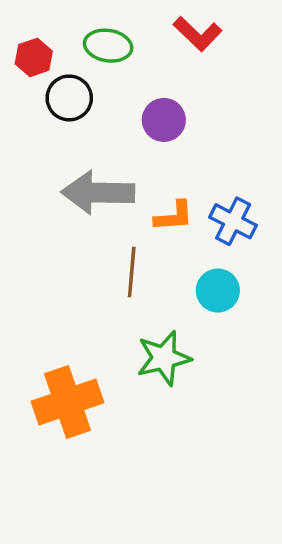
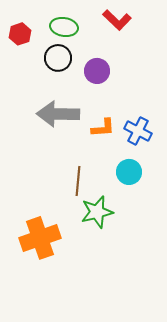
black circle: (69, 98) -> (58, 58), moved
brown line: (132, 272) -> (78, 181), moved

